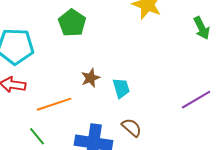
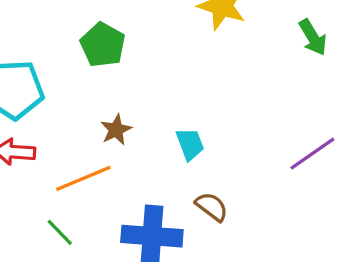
brown star: (91, 78) -> (116, 130), moved

